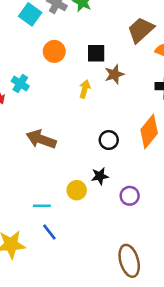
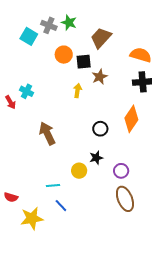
brown trapezoid: (141, 30) -> (101, 38), moved
orange circle: (54, 51) -> (64, 55), moved
brown arrow: (41, 139) -> (47, 133), turned 50
brown ellipse: (129, 261) -> (125, 199), moved

